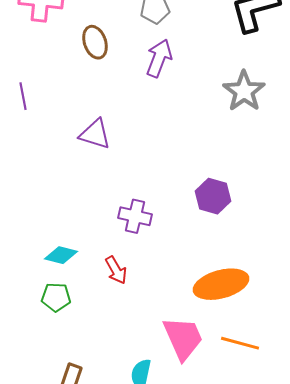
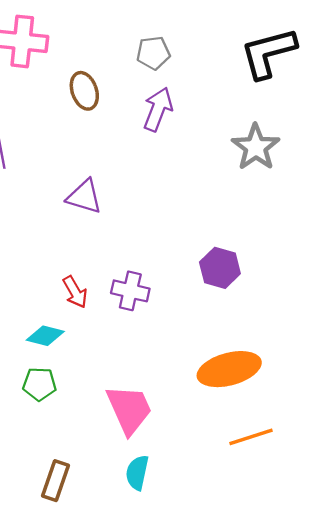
red arrow: (116, 270) -> (75, 292), moved
pink trapezoid: (183, 338) -> (129, 409), moved
orange line: (240, 343) -> (251, 437), turned -33

